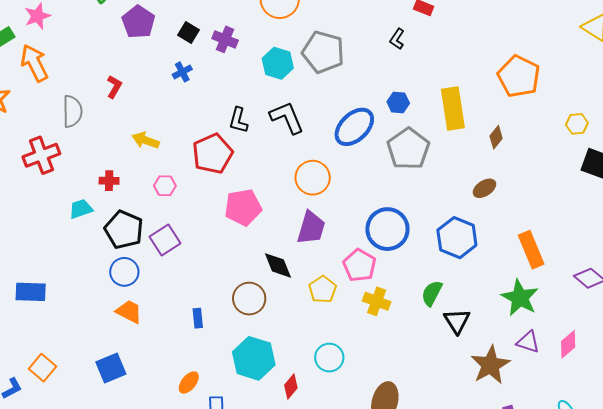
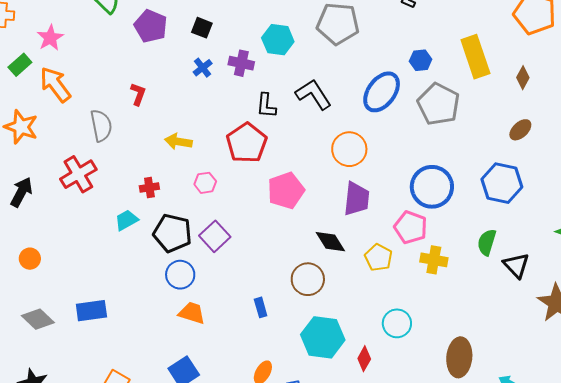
purple cross: (225, 39) -> (241, 63), moved
cyan hexagon: (278, 63) -> (278, 40), moved

